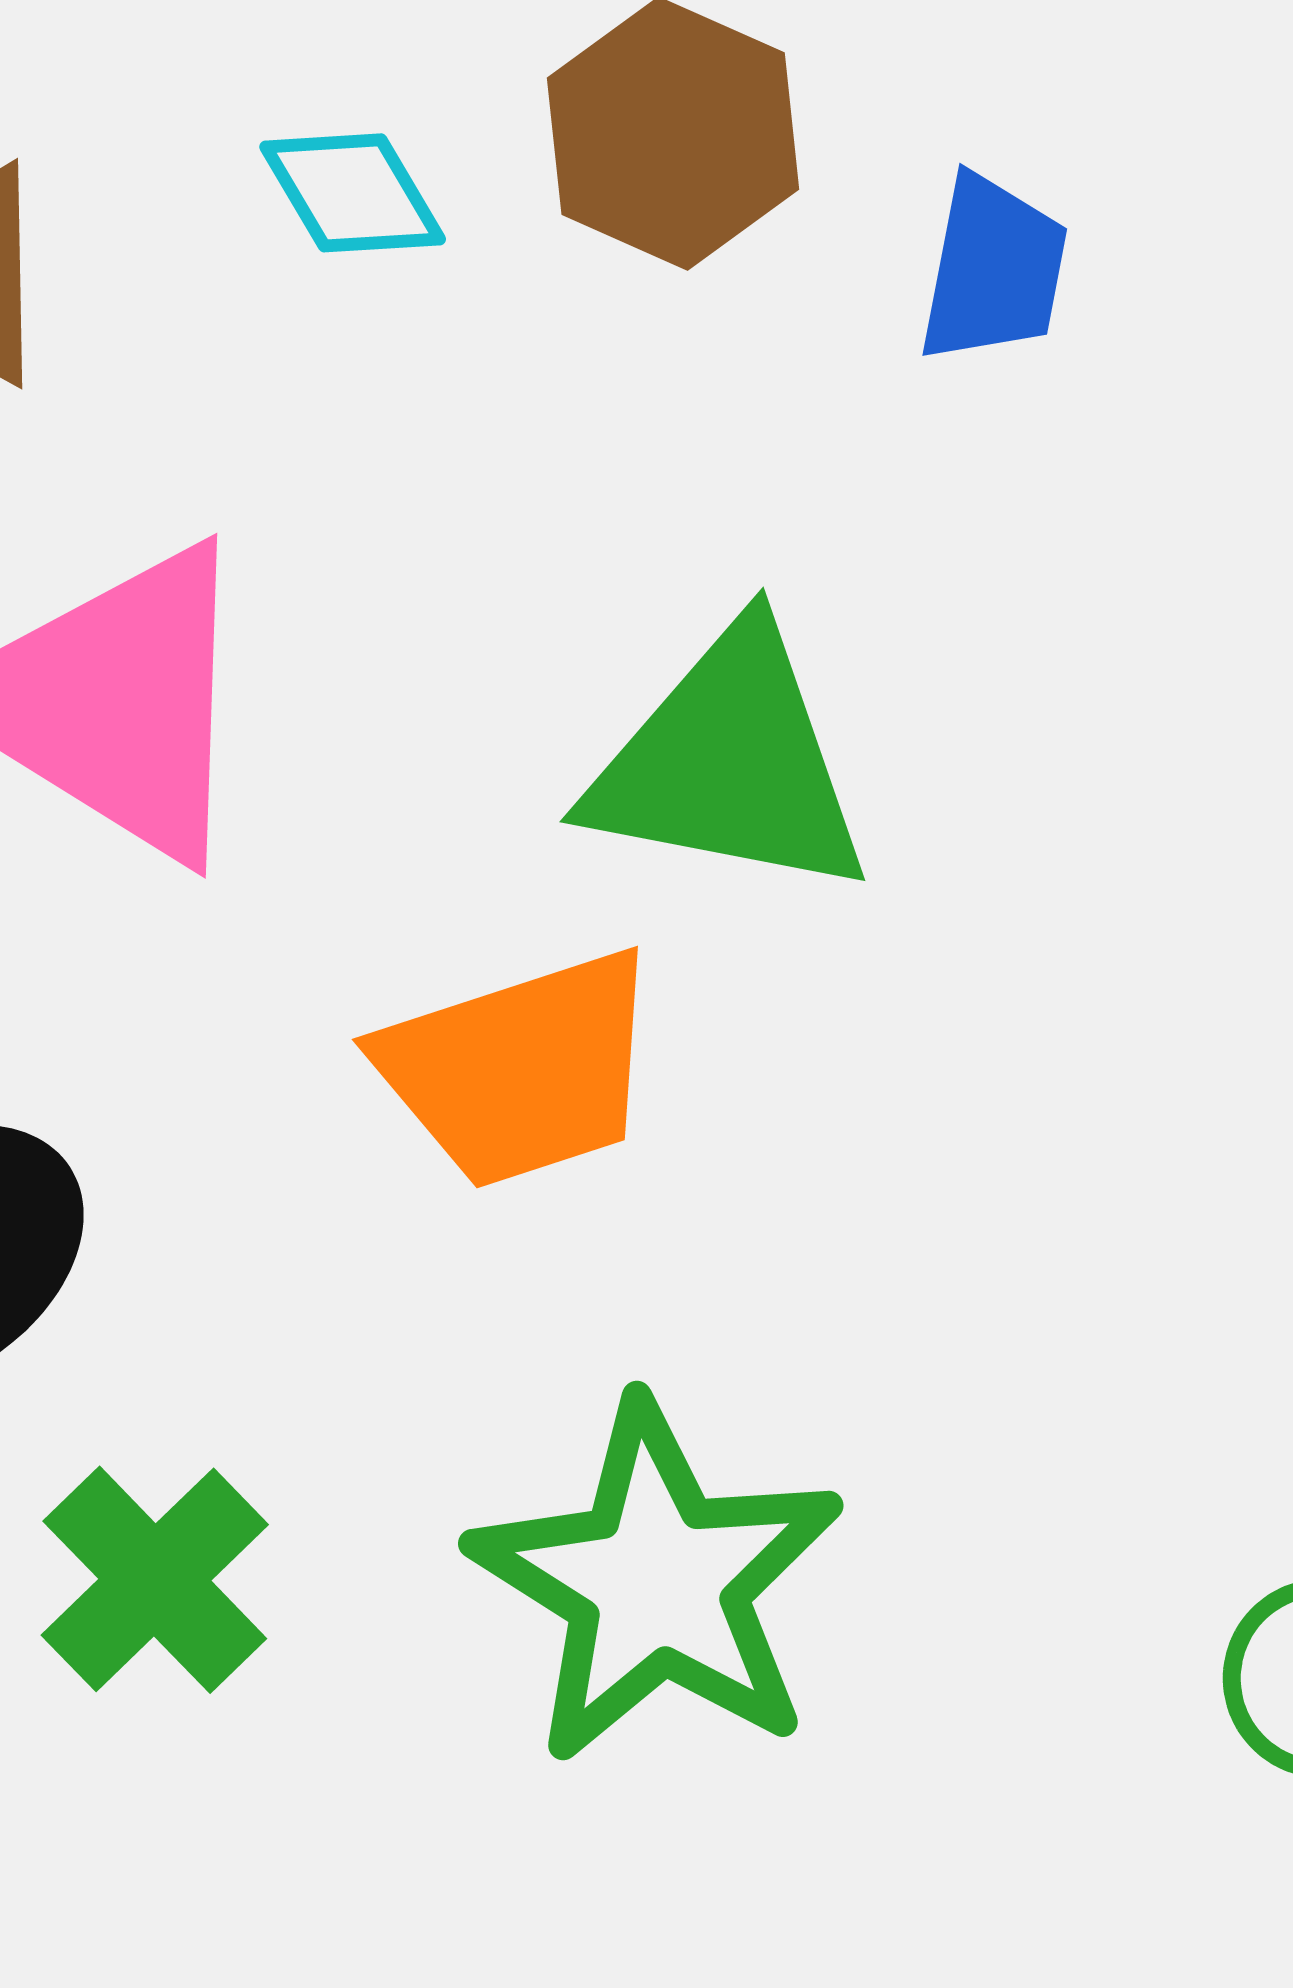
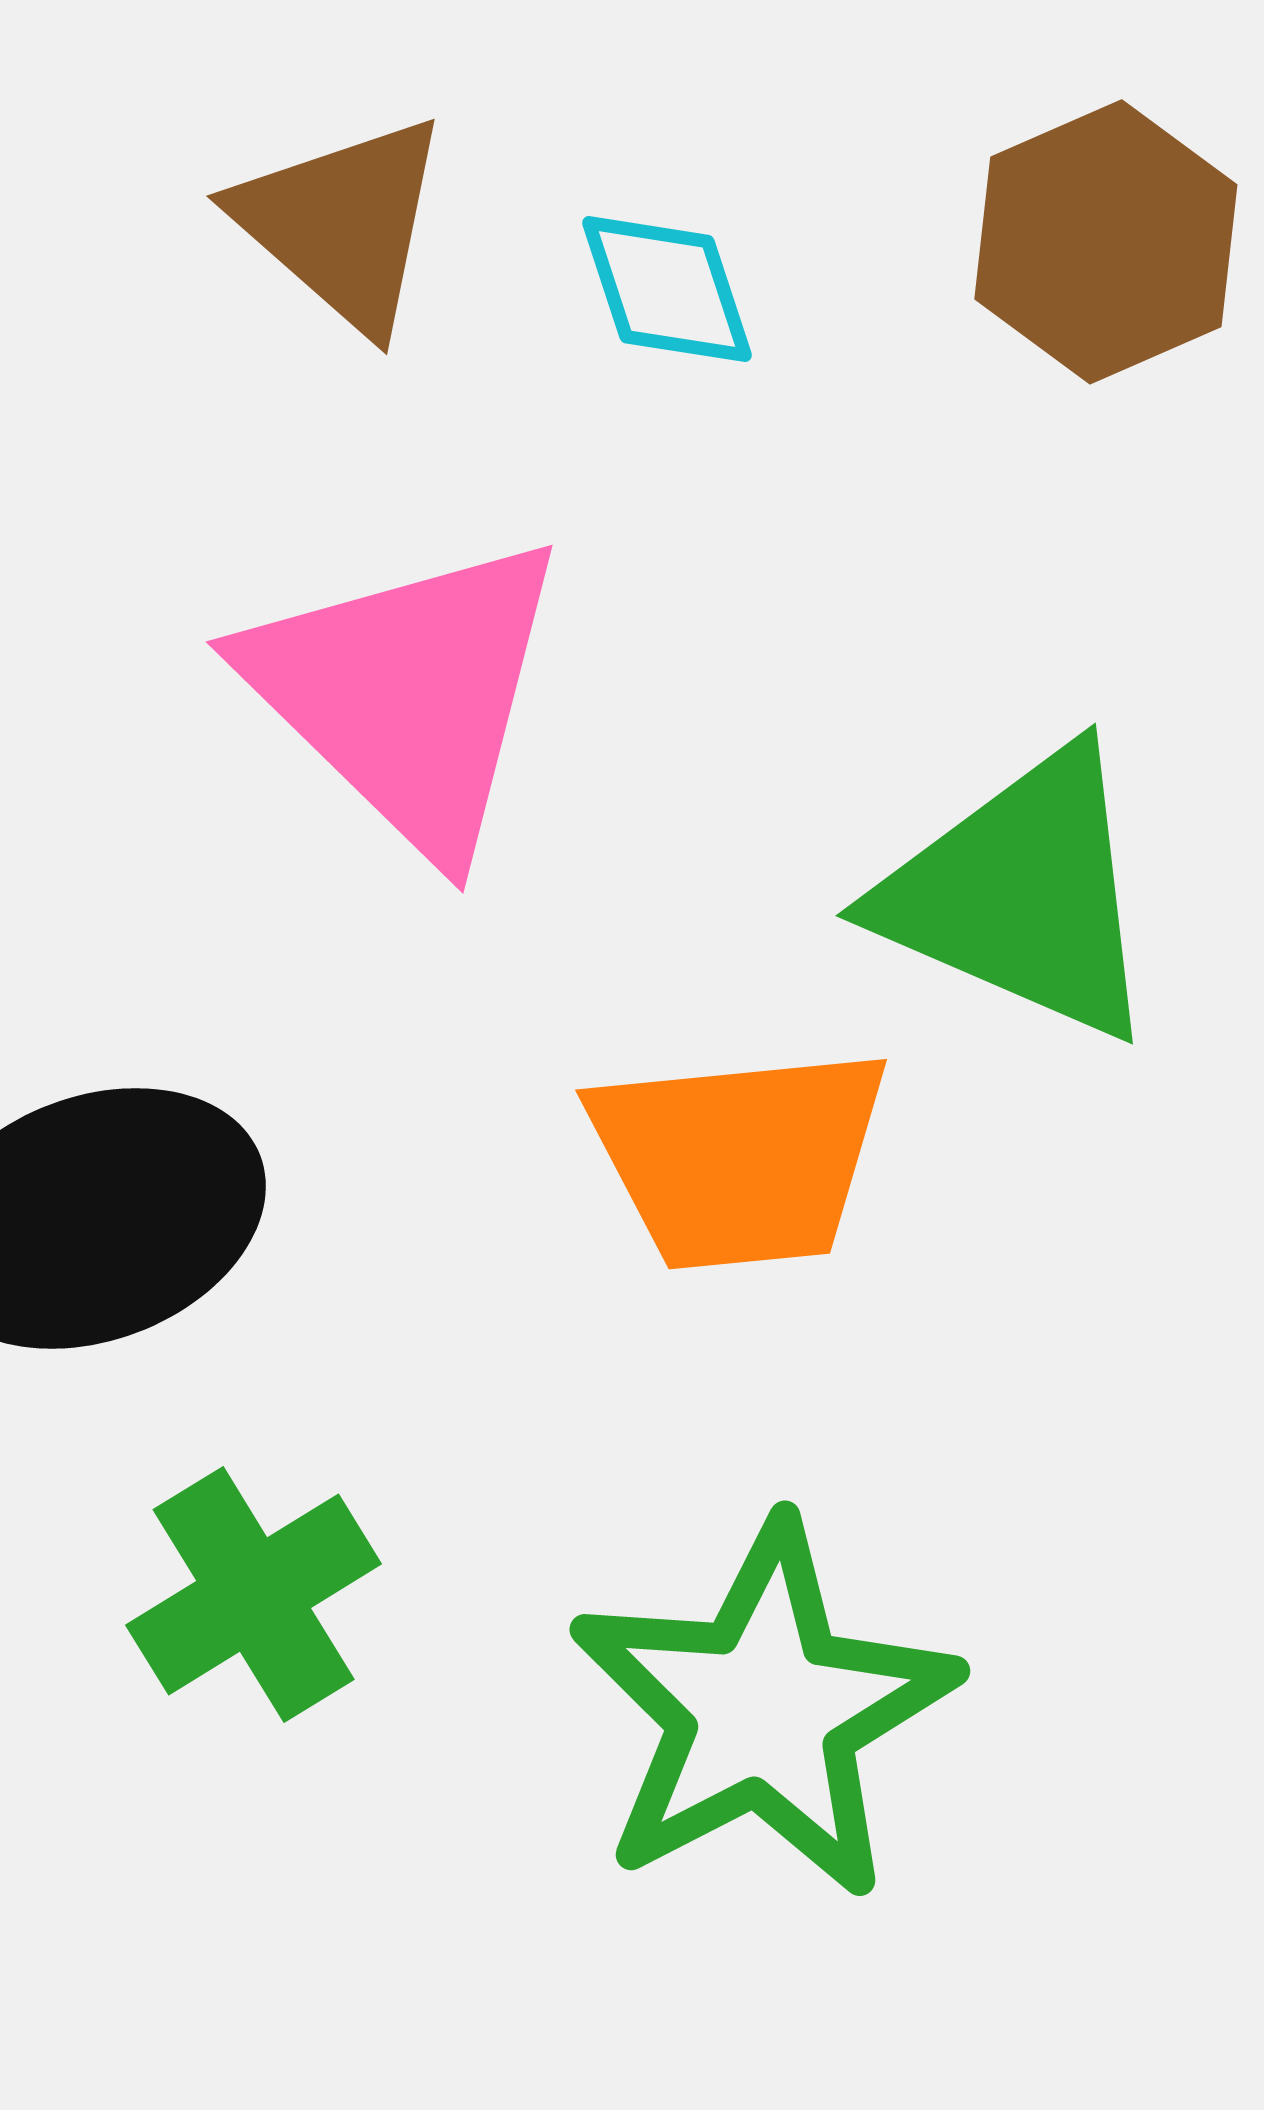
cyan diamond: (353, 193) -> (667, 289), moved

